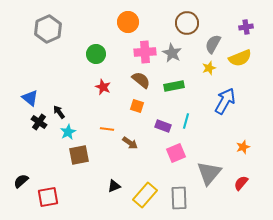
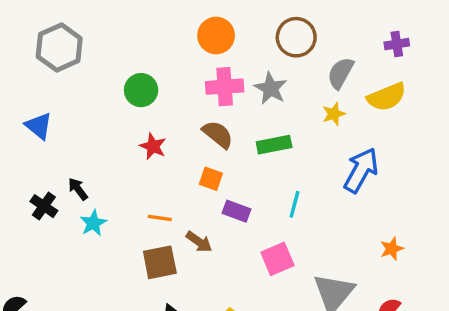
orange circle: (128, 22) -> (216, 36), moved
blue triangle: (30, 98) -> (39, 126), moved
purple rectangle: (163, 126) -> (237, 211), moved
brown square: (79, 155) -> (160, 262), moved

